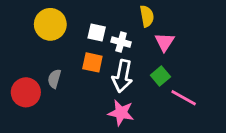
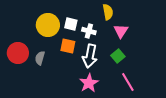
yellow circle: (50, 24) -> (48, 25), moved
red circle: (26, 92) -> (18, 53), moved
pink line: (184, 98) -> (128, 82), moved, turned 30
pink star: (121, 113) -> (89, 83), turned 30

